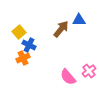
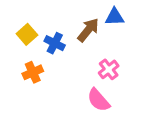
blue cross: (29, 45) -> (55, 43), moved
pink cross: (89, 71) -> (109, 69), moved

